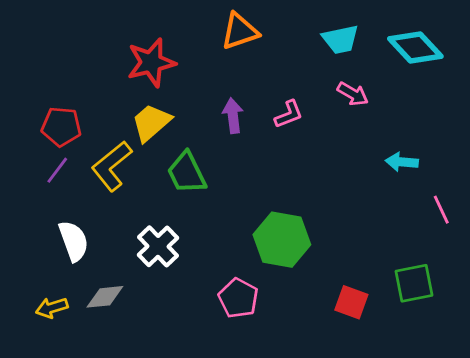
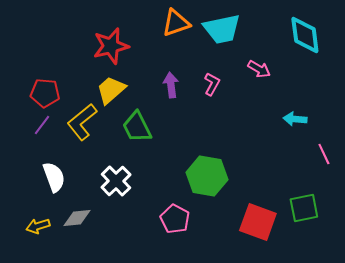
cyan trapezoid: (341, 39) -> (222, 29), moved, size x1.4
cyan diamond: (415, 48) -> (305, 35), turned 36
pink L-shape: (289, 114) -> (212, 84), turned -40
red square: (351, 302) -> (258, 222), size x1.5

